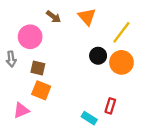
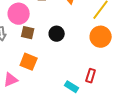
black circle: (98, 56) -> (57, 34), moved
brown square: (38, 68) -> (28, 33), moved

